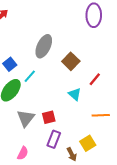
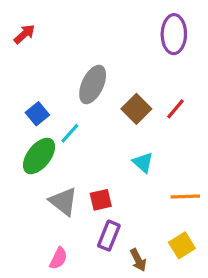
red line: (95, 79) -> (175, 109), moved
gray triangle: (26, 118) -> (63, 201), turned -30
yellow square: (88, 143) -> (182, 245), moved

